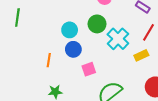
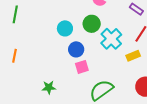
blue circle: (73, 49) -> (76, 49), moved
orange line: (49, 60) -> (14, 56), moved

